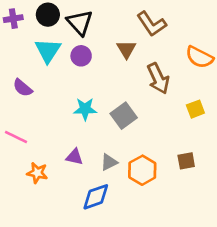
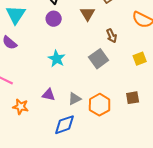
cyan triangle: (48, 51) -> (16, 15), moved
brown arrow: (158, 78) -> (112, 36), size x0.6
cyan star: (85, 109) -> (57, 59), turned 30
gray square: (124, 116) -> (99, 59), moved

